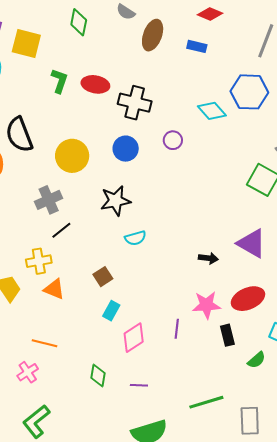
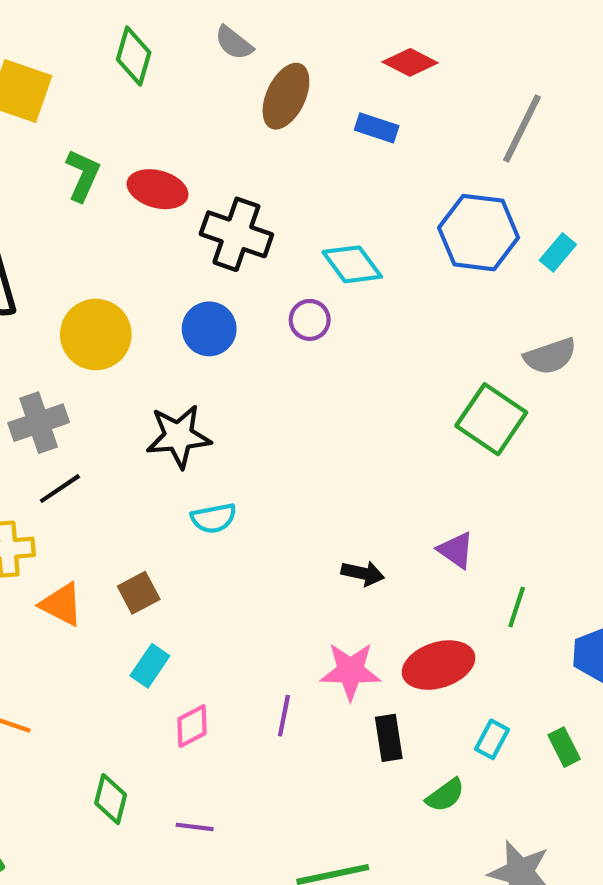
cyan diamond: (212, 111) -> (352, 264), moved
purple triangle: (252, 243) -> (456, 550), size x0.6
orange triangle: (54, 289) -> (62, 604), moved
pink diamond: (134, 338) -> (192, 726), size x0.7

